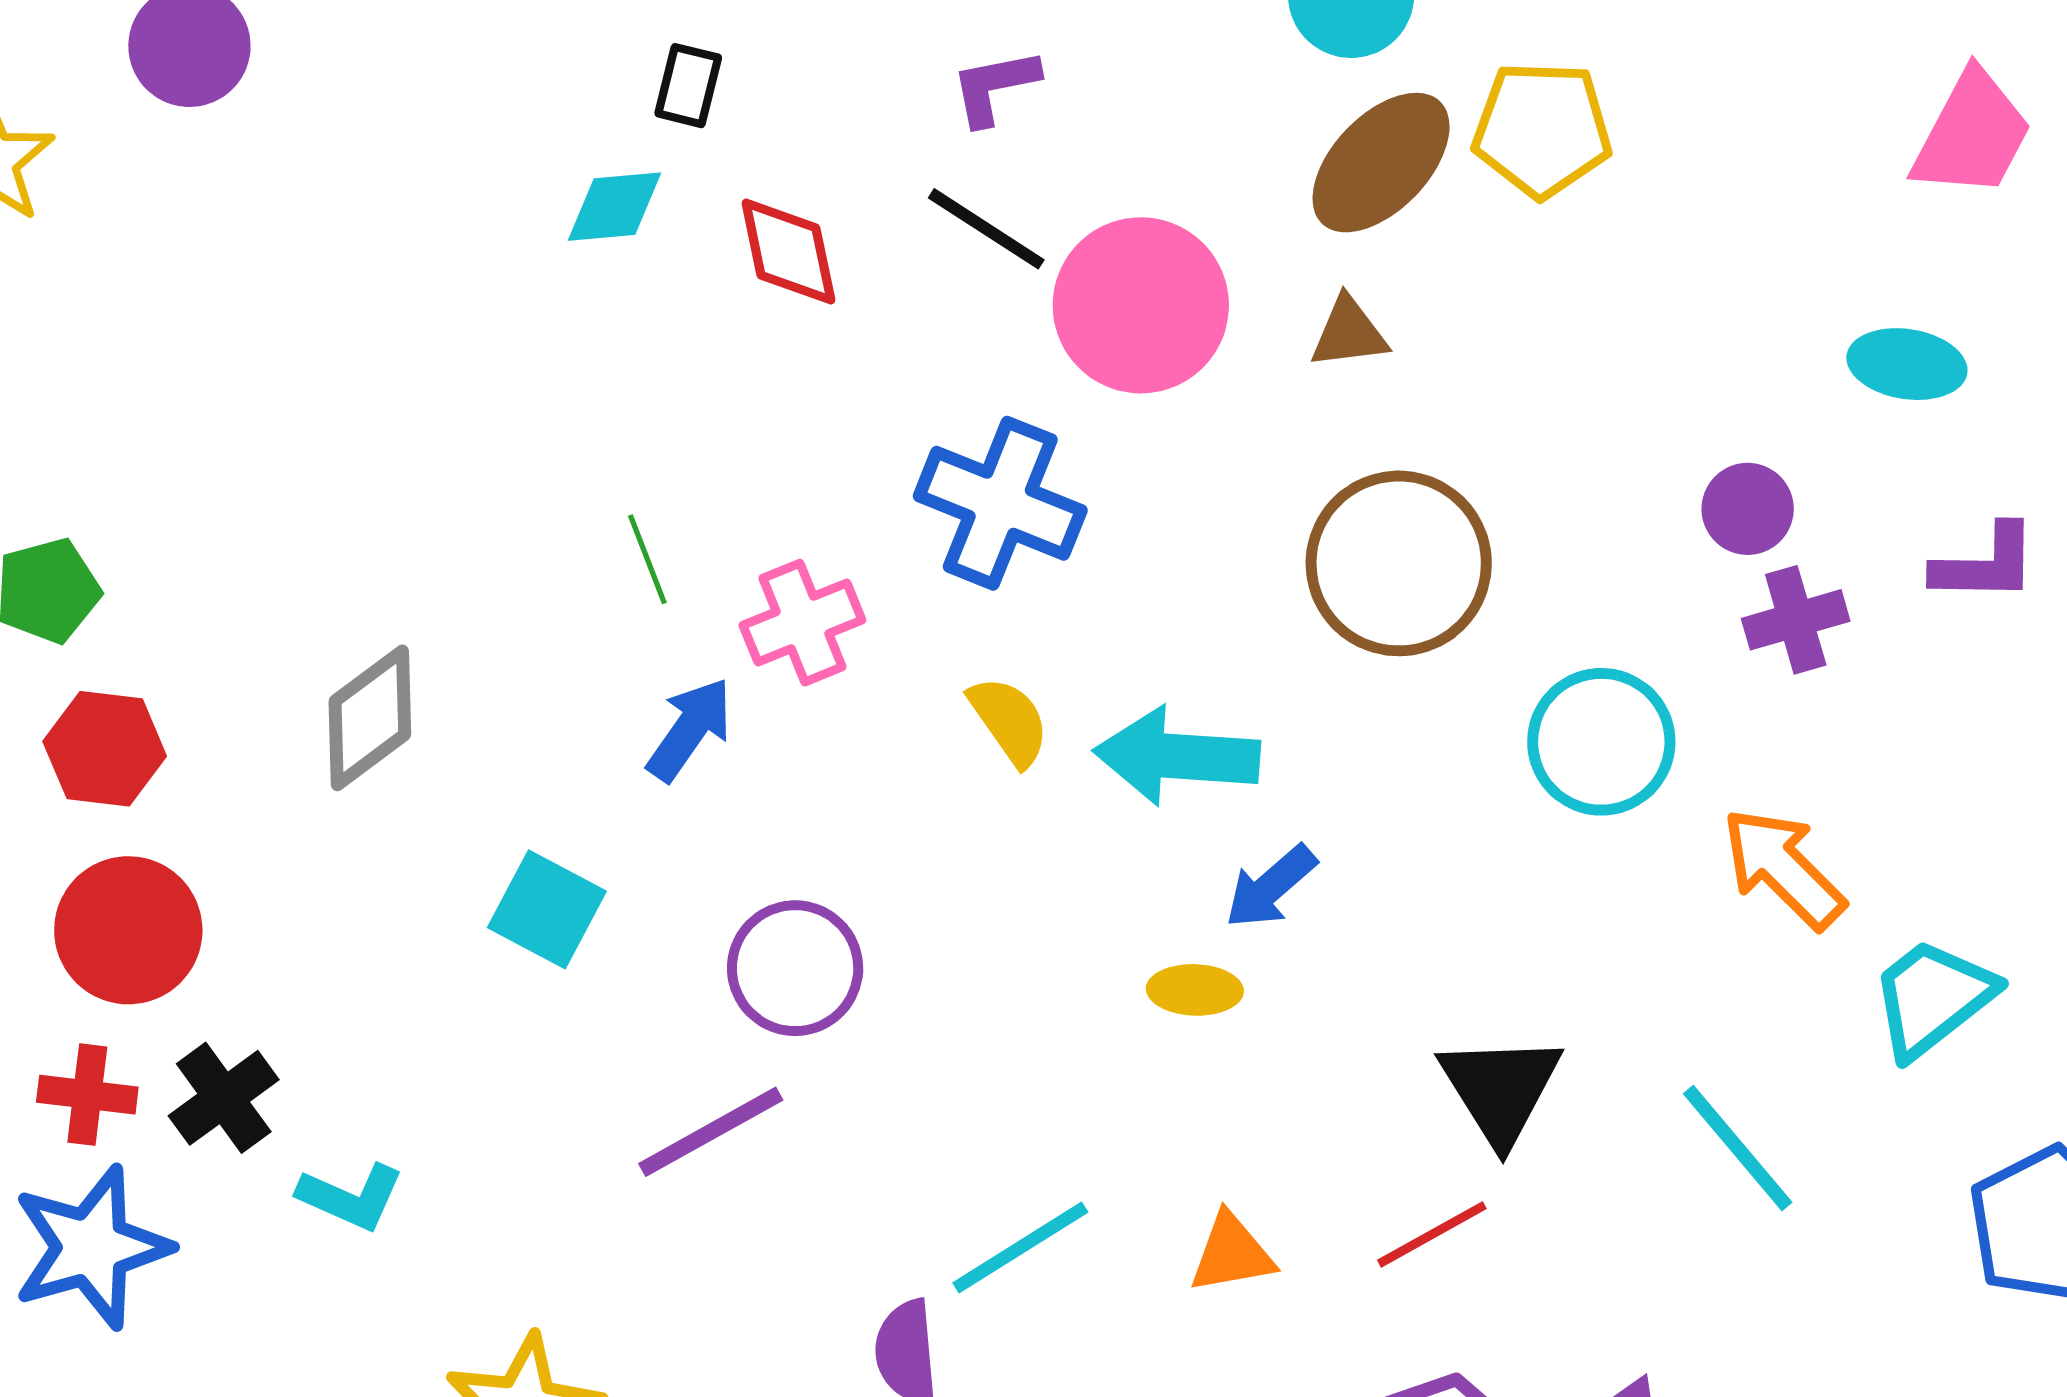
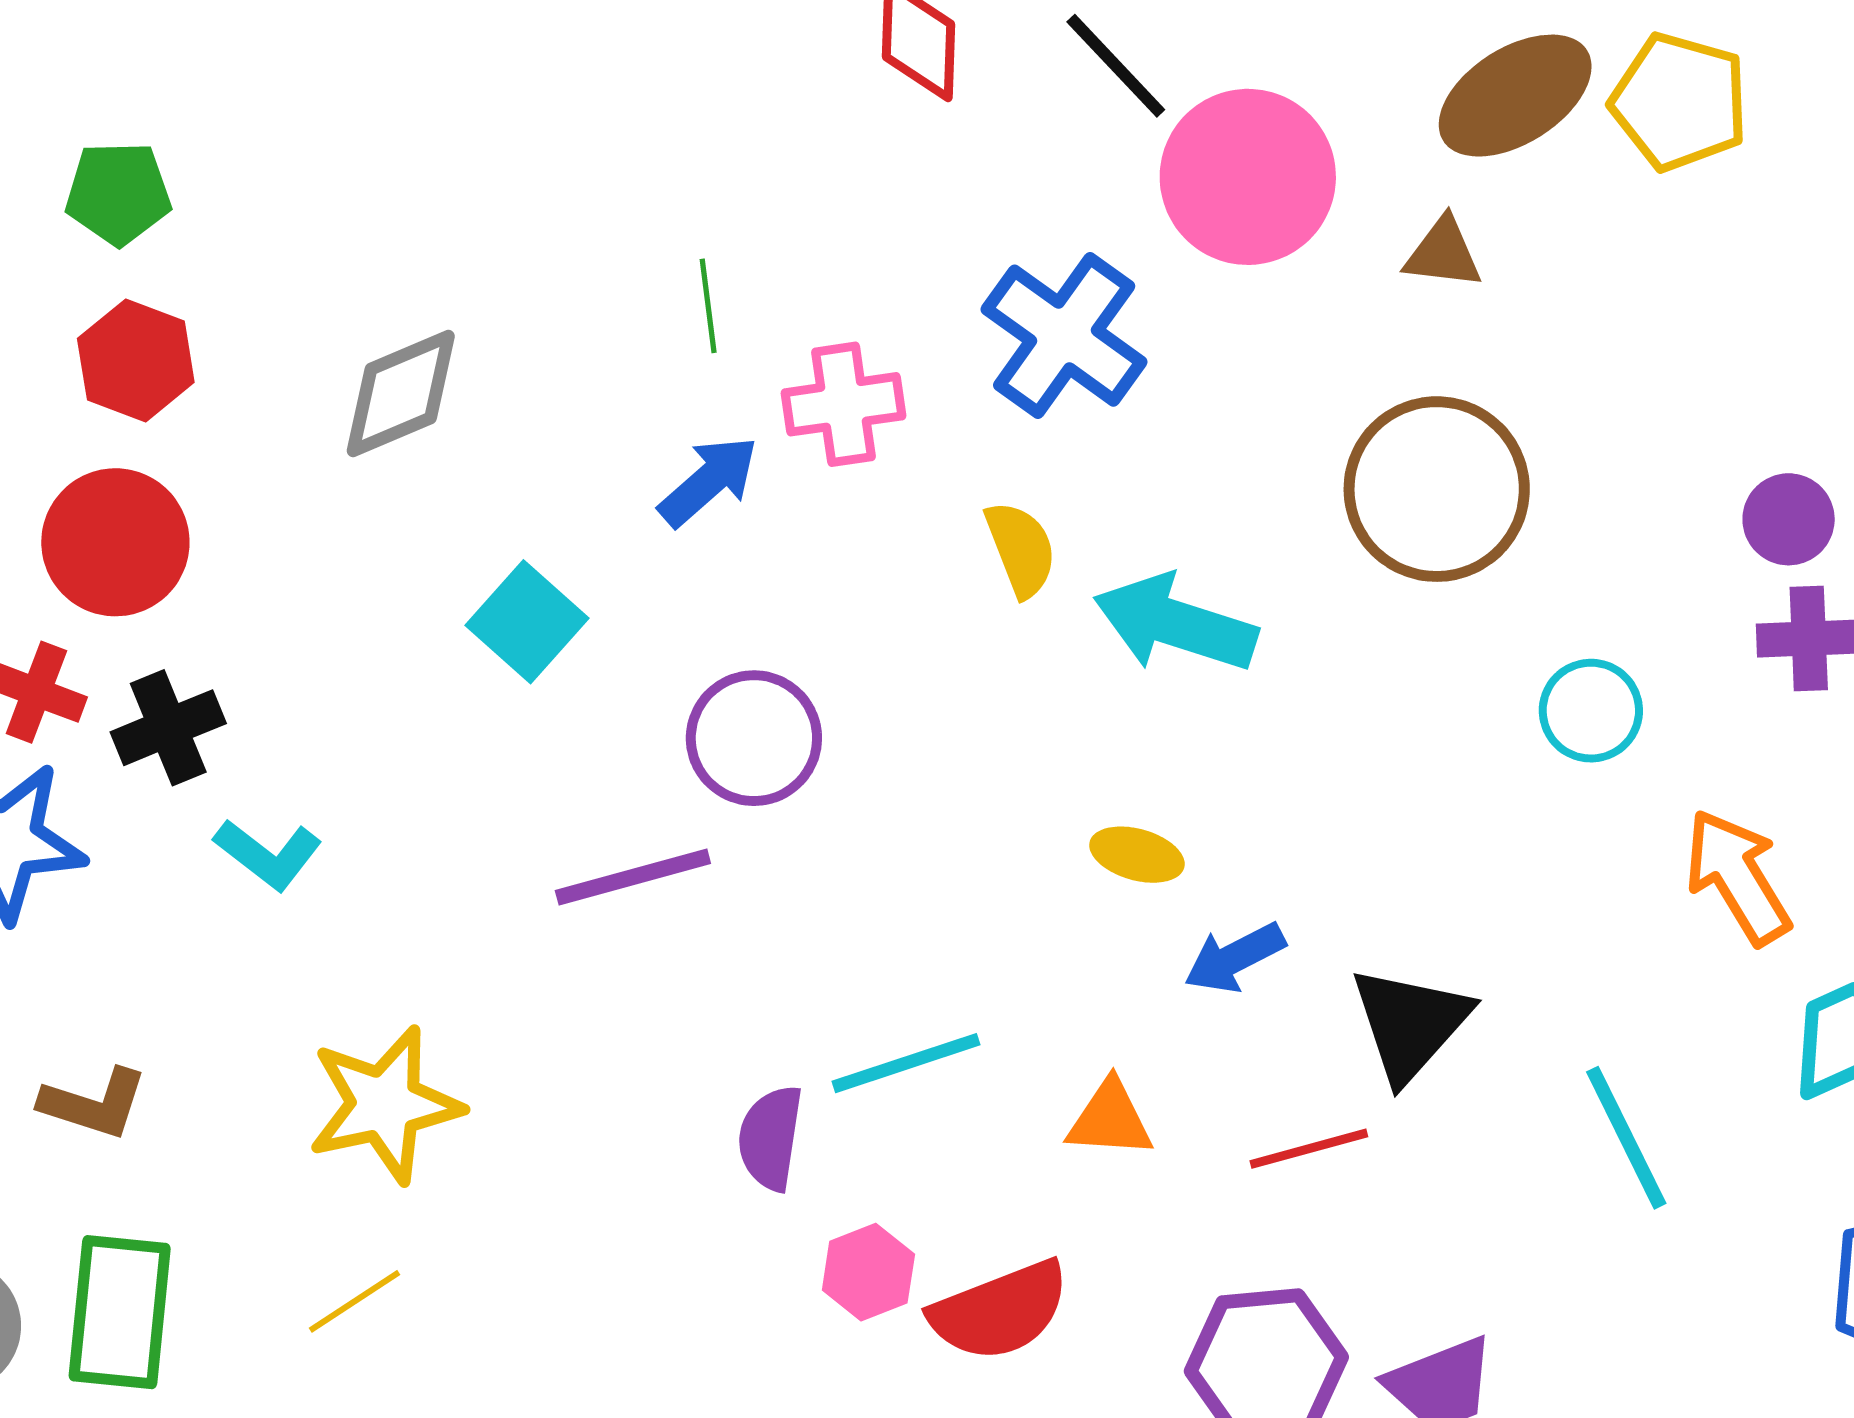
cyan circle: (1601, 742) -> (1591, 711), size x0.7
blue arrow: (1271, 887) -> (1235, 958), moved

